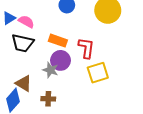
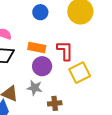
gray star: (50, 70) -> (35, 88), moved
brown cross: (48, 99) -> (55, 103), moved

